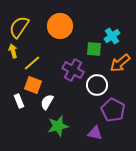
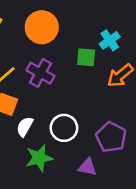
purple cross: (73, 70) -> (40, 73), moved
white circle: (97, 85) -> (64, 128), moved

